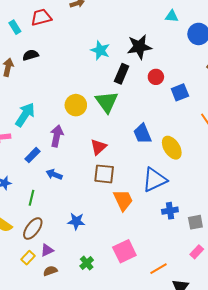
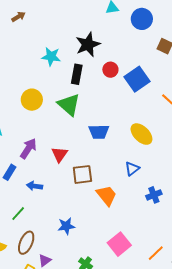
blue square: (180, 92) -> (137, 79), size x1.4
yellow circle: (76, 105) -> (32, 100), moved
blue trapezoid: (142, 134) -> (99, 132), moved, turned -55
purple arrow: (57, 136) -> (28, 149), turned 35
red triangle: (98, 147) -> (59, 154), moved
blue triangle: (155, 180) -> (132, 169), size x0.6
green line: (32, 198) -> (18, 214), turned 42

